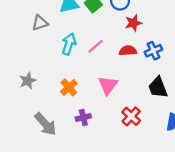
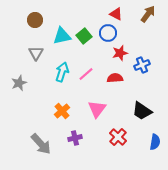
gray triangle: (40, 23) -> (36, 53), turned -42
blue cross: (153, 51) -> (142, 65), moved
gray star: (28, 81) -> (19, 83), moved
black trapezoid: (158, 87) -> (142, 111), turned -35

